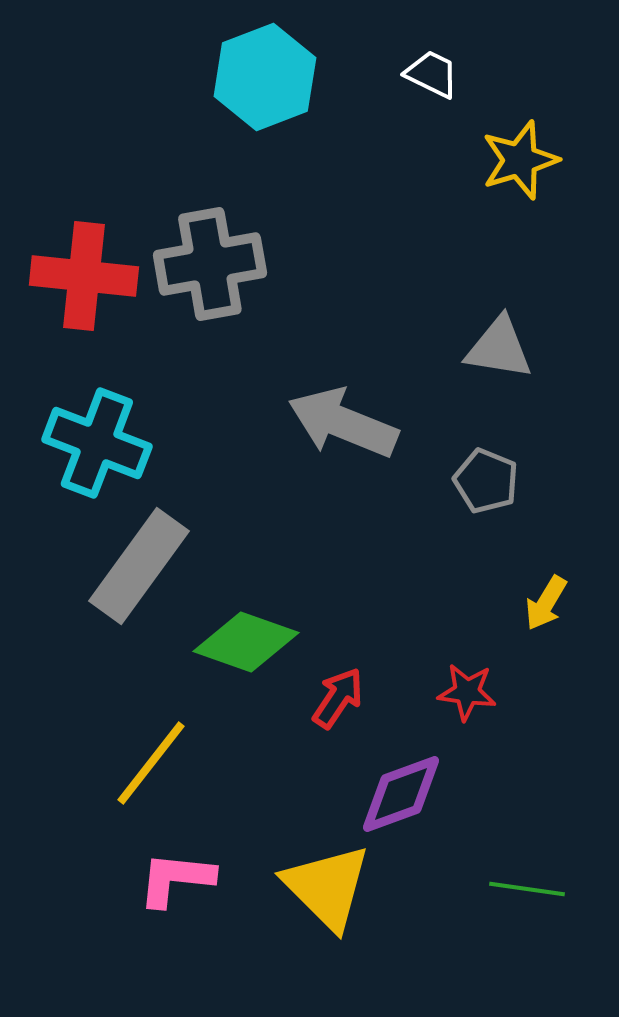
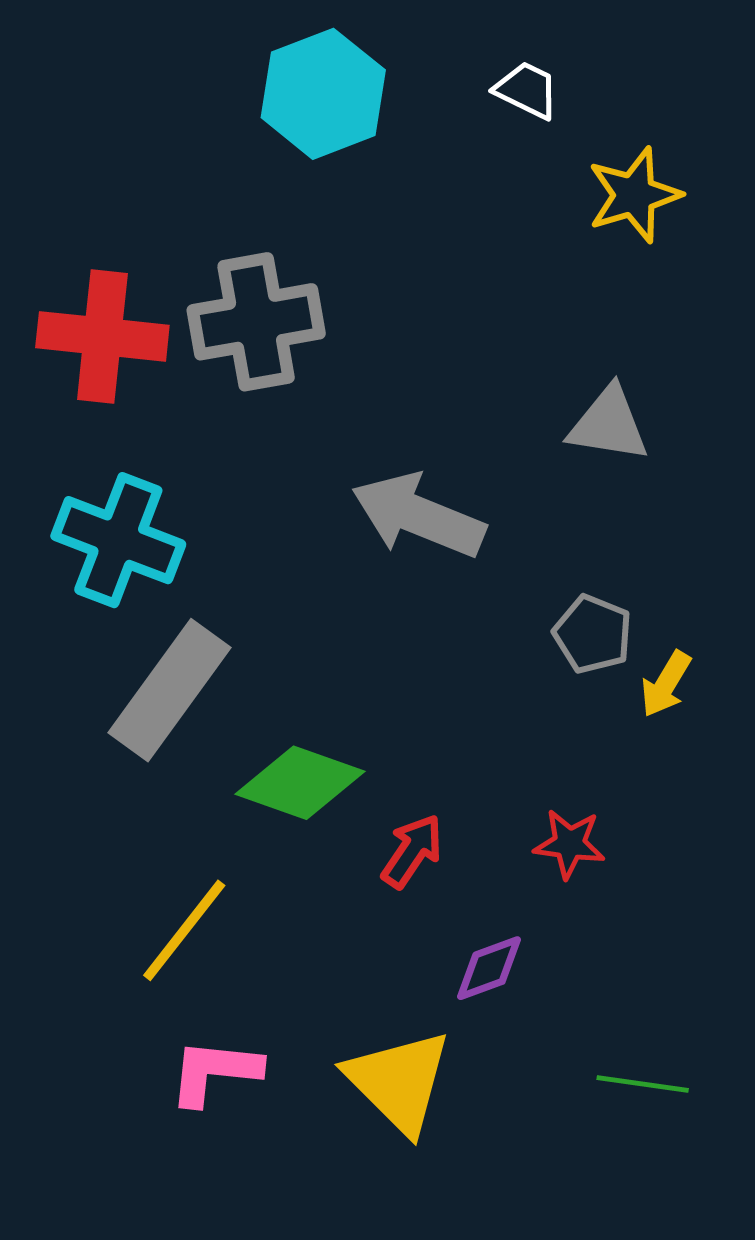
gray pentagon: (486, 481) -> (593, 634), moved
yellow arrow: (546, 603) -> (666, 684), moved
purple diamond: (401, 794) -> (489, 968), size x0.7

